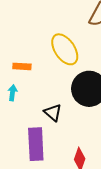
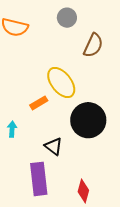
orange rectangle: (22, 66) -> (39, 103), moved, turned -30

